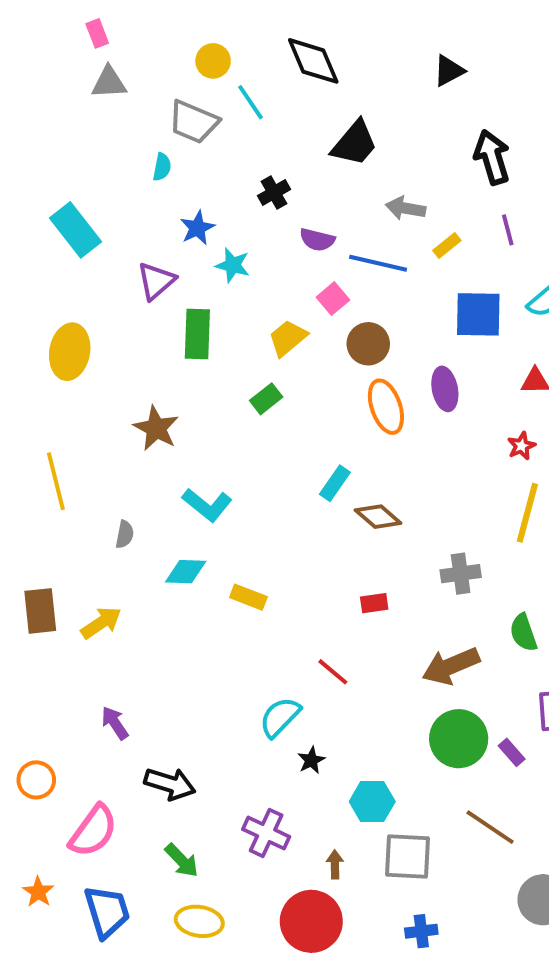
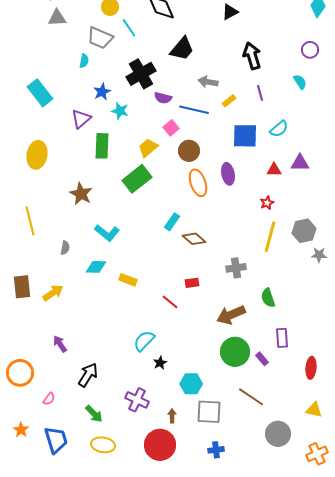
black cross: (274, 193) -> (141, 74), size x1.8
green rectangle: (266, 399) -> (137, 179), size x1.8
red line: (333, 672) -> (170, 302), moved
orange circle: (36, 780) -> (20, 373), size x1.4
black arrow: (170, 784) -> (88, 375), turned -75
pink semicircle: (93, 831) -> (49, 399), size x0.5

